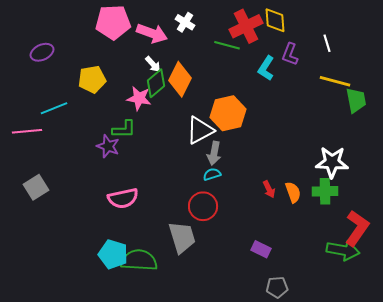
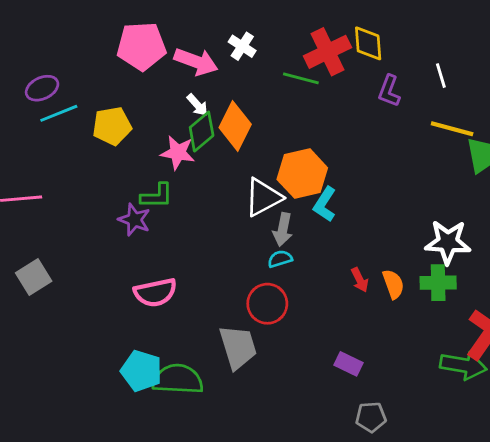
cyan L-shape: (266, 68) -> (325, 204), moved
cyan line: (54, 108) -> (59, 113), moved

